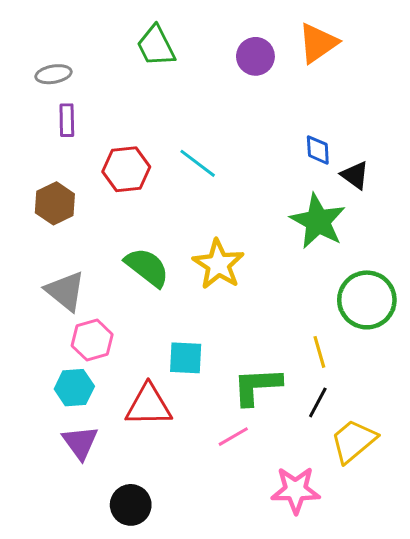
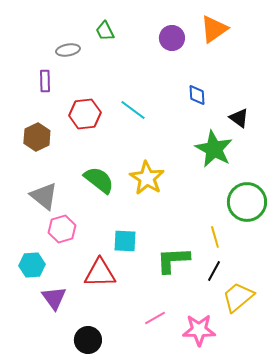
green trapezoid: (156, 46) -> (105, 31), size x0.7
gray ellipse: (53, 74) -> (68, 50), moved
blue diamond: (318, 150) -> (197, 95), moved
cyan hexagon: (74, 388) -> (32, 265), moved
pink line: (233, 437) -> (155, 318), moved

